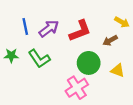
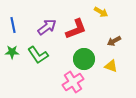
yellow arrow: (122, 22) -> (101, 12), moved
blue line: (25, 26) -> (13, 25), moved
brown arrow: (110, 40) -> (114, 41), moved

